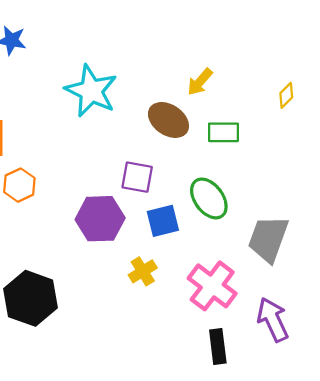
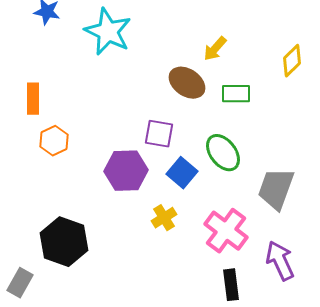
cyan star: (91, 91) -> (108, 32), moved
yellow diamond: (286, 95) -> (292, 61), size x1.4
blue square: (163, 221) -> (182, 173), turned -36

